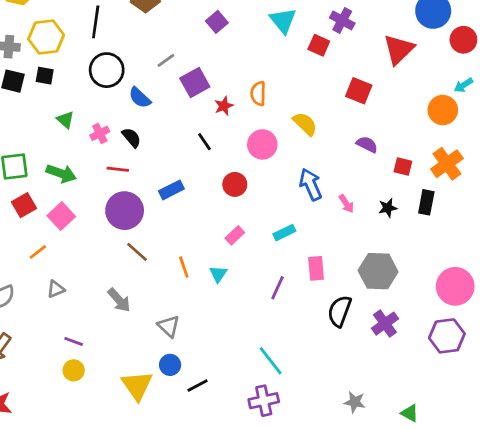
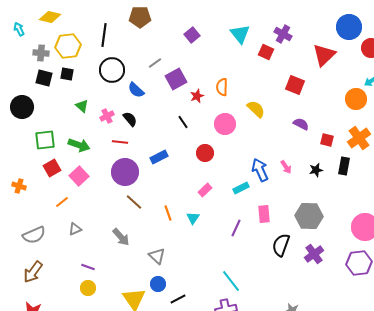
blue arrow: (311, 184) -> (260, 170), moved

